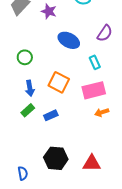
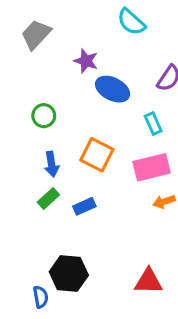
purple star: (49, 11) -> (86, 61), moved
black hexagon: (56, 158) -> (69, 274), moved

